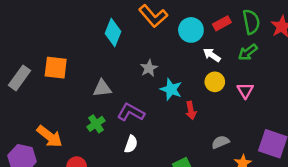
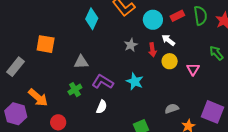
green arrow: (248, 52) -> (216, 53), moved, turned 84
gray star: (149, 68) -> (131, 45), moved
gray rectangle: (20, 78) -> (16, 67), moved
cyan star: (171, 89) -> (135, 81), moved
red arrow: (191, 110) -> (152, 50), moved

